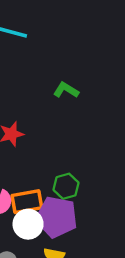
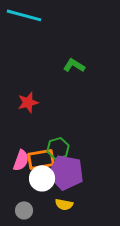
green hexagon: (66, 186) -> (58, 148), moved

